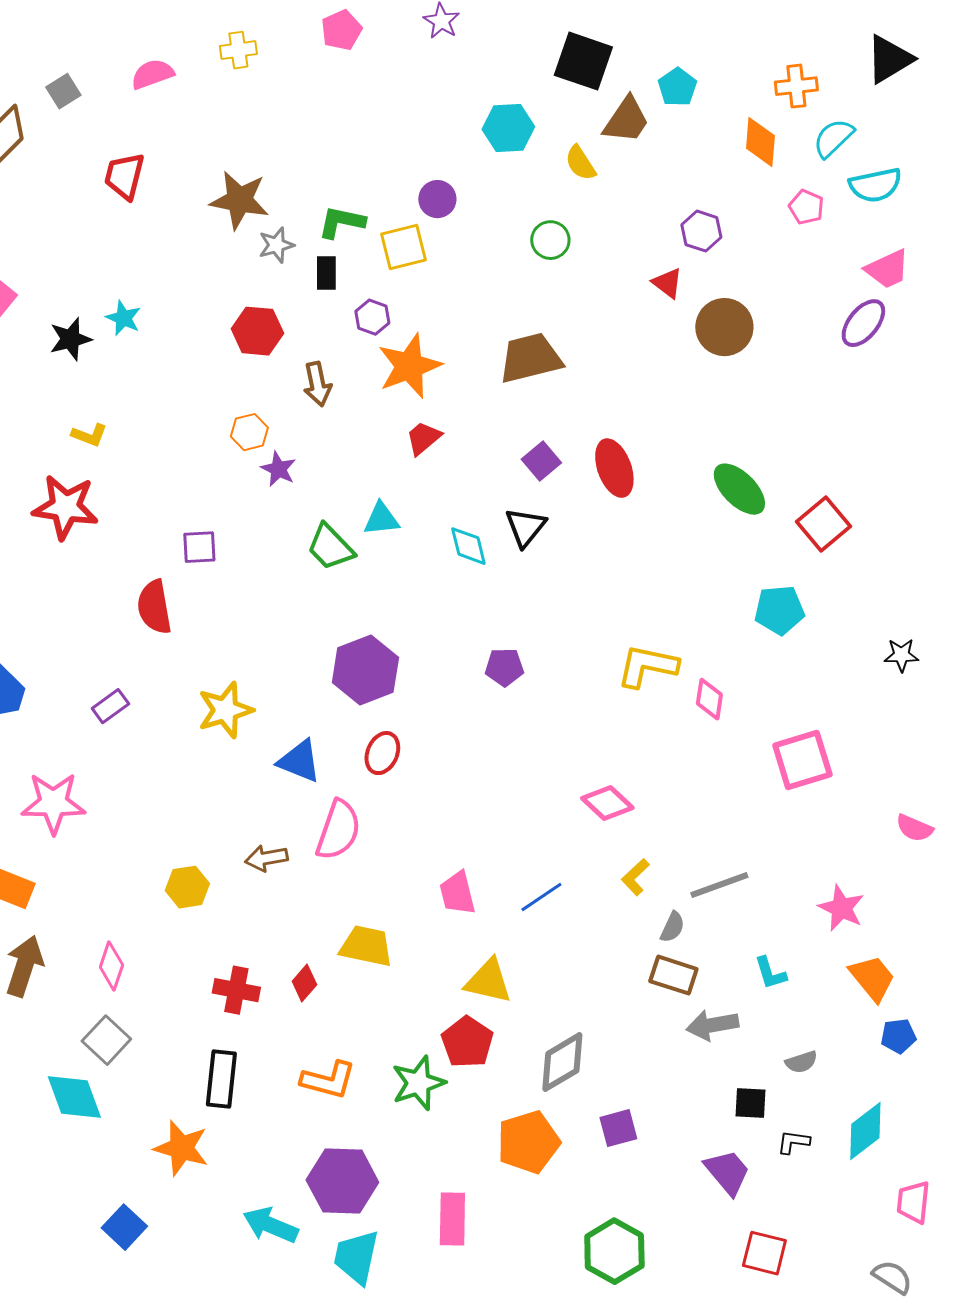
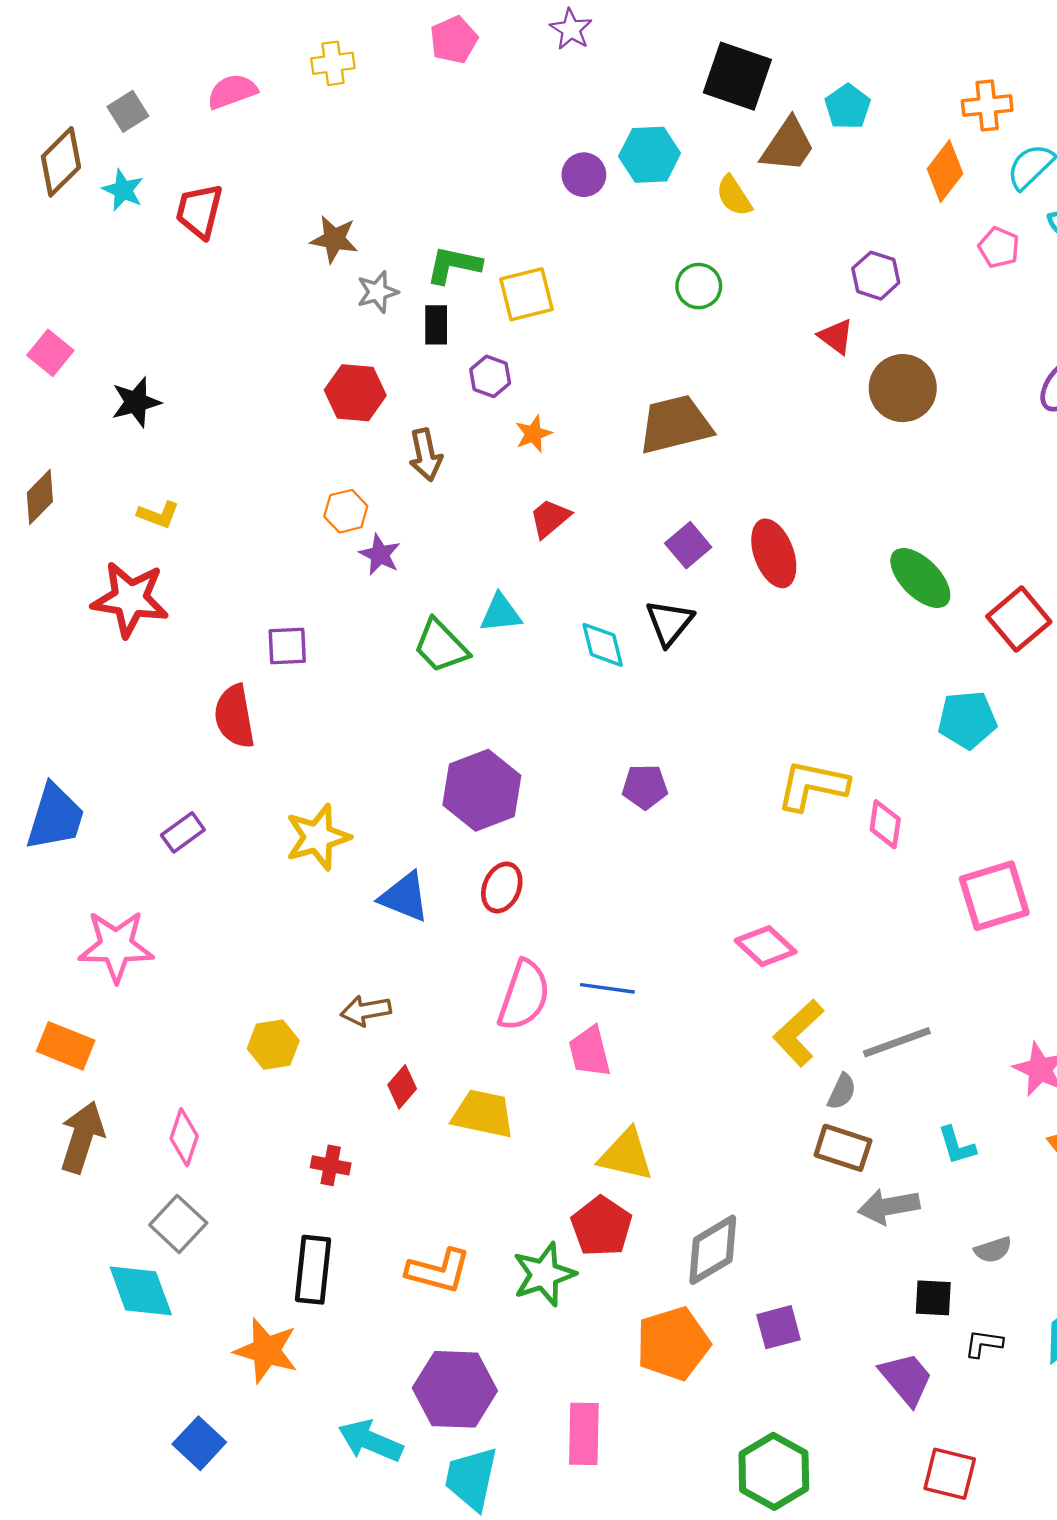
orange diamond: (760, 142) -> (945, 171), turned 33
purple circle: (437, 199) -> (584, 175), moved
brown star: (239, 200) -> (334, 239), size x0.7
cyan star: (123, 318) -> (123, 190), moved
orange star: (409, 366) -> (533, 434), size x0.5
pink semicircle: (338, 830) -> (524, 995), moved
yellow L-shape: (635, 877) -> (798, 1033), size x1.5
blue line: (541, 897) -> (607, 988), moved, turned 42
red diamond: (304, 983) -> (402, 1087), moved
red cross: (236, 990) -> (331, 1165), size x0.7

